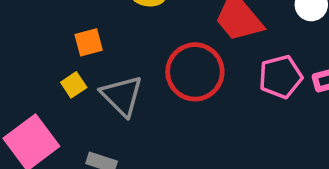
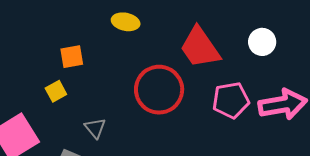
gray triangle: (122, 96) -> (95, 128), moved, size x0.6

